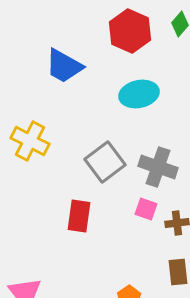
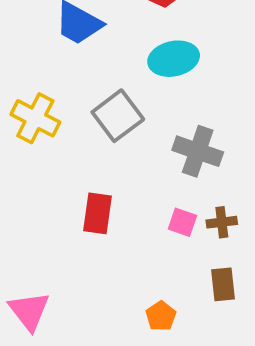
gray square: (105, 162) -> (118, 116), moved
pink square: (146, 209) -> (182, 222), moved

